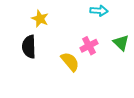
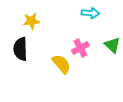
yellow star: (40, 19) -> (31, 21), turned -30

